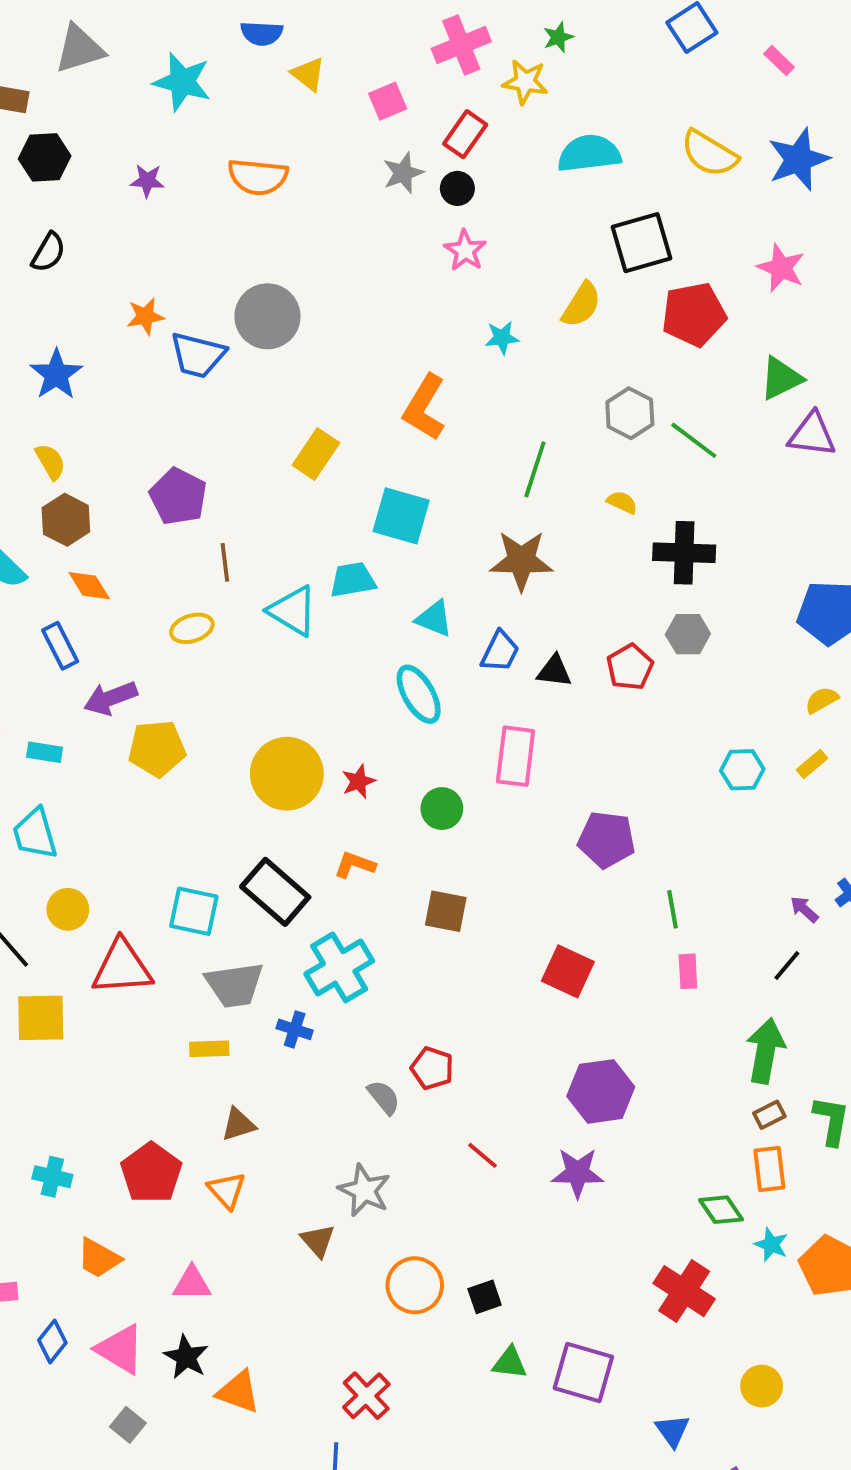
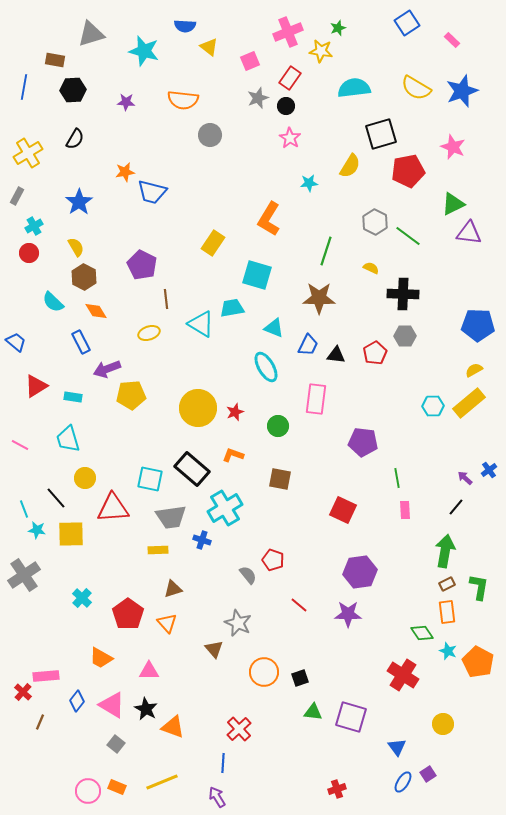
gray circle: (267, 316) -> (210, 135), moved, size x0.7
yellow rectangle: (812, 764) -> (469, 403), size x2.0
cyan cross: (52, 1177) -> (82, 598), moved, turned 30

